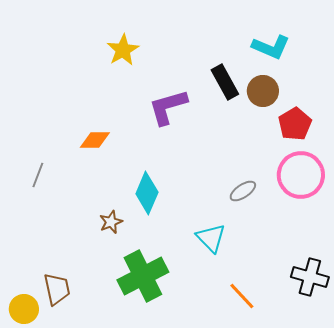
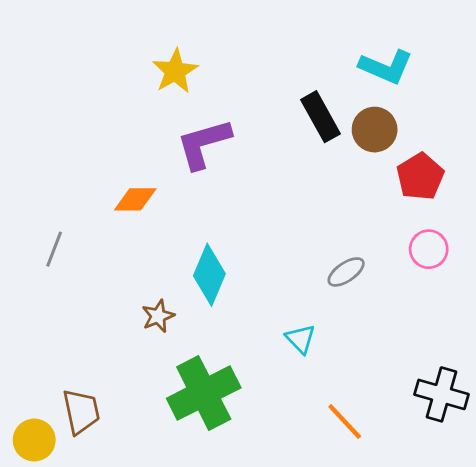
purple L-shape: (168, 107) -> (204, 144), moved
pink circle: (301, 175) -> (429, 249), size x0.6
cyan triangle: (211, 238) -> (301, 339), size x0.7

